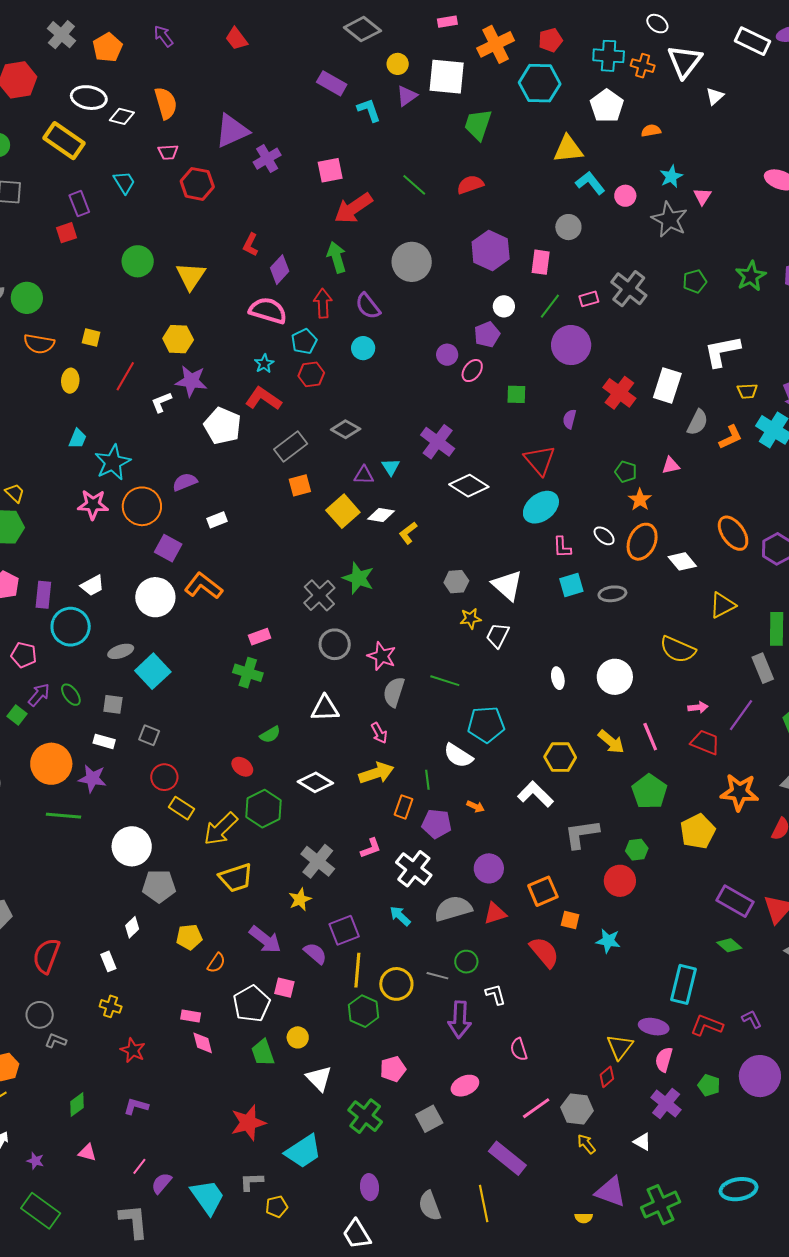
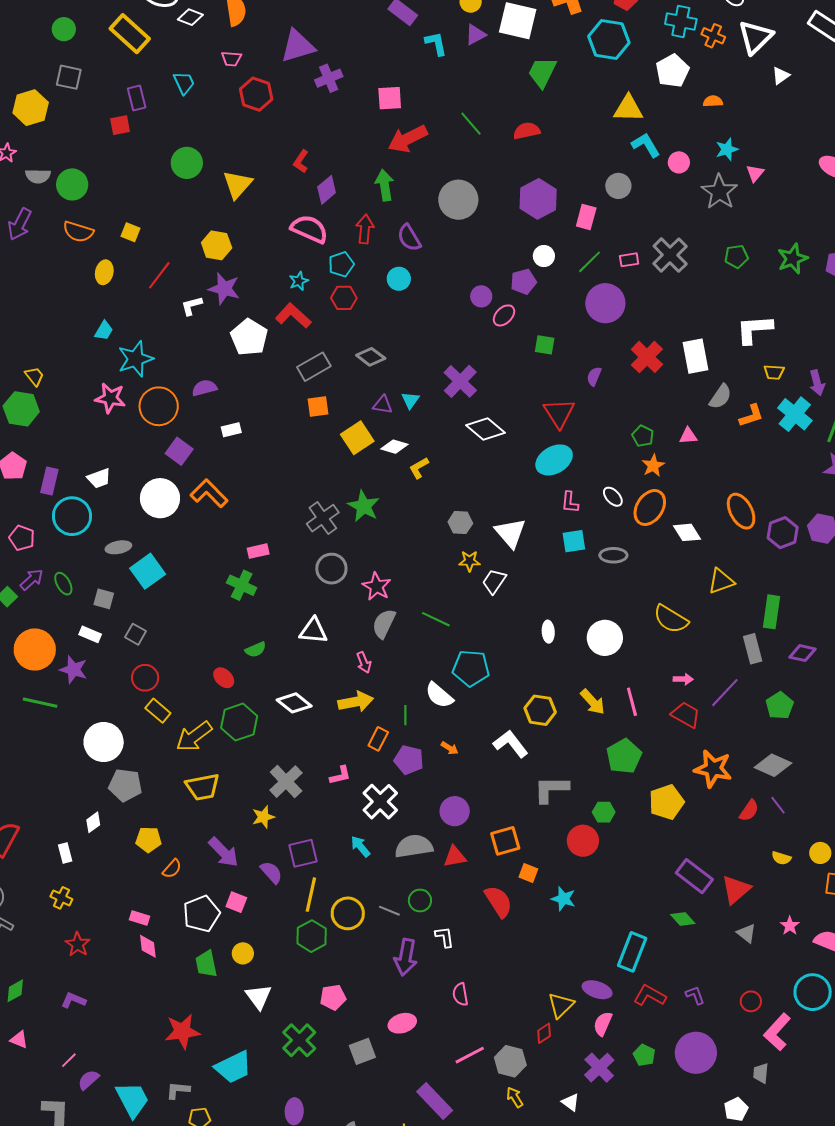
white rectangle: (667, 386) -> (695, 356), turned -36

